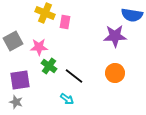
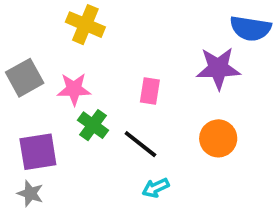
pink rectangle: (65, 22) -> (150, 91), moved
cyan arrow: (67, 99) -> (156, 188), moved, turned 120

